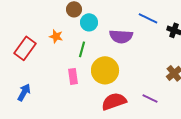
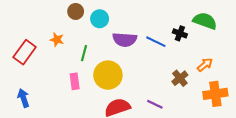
blue line: (148, 18) -> (156, 42), moved
cyan circle: (89, 22) -> (100, 19), moved
blue arrow: (24, 92) -> (23, 98), turned -48

